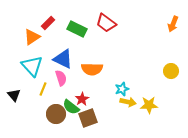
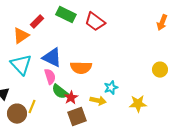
green rectangle: (77, 29) -> (66, 15), moved
yellow line: (43, 89) -> (32, 107), moved
yellow arrow: (128, 102) -> (98, 101), moved
green semicircle: (71, 107) -> (60, 92), moved
brown circle: (56, 114) -> (17, 114), moved

